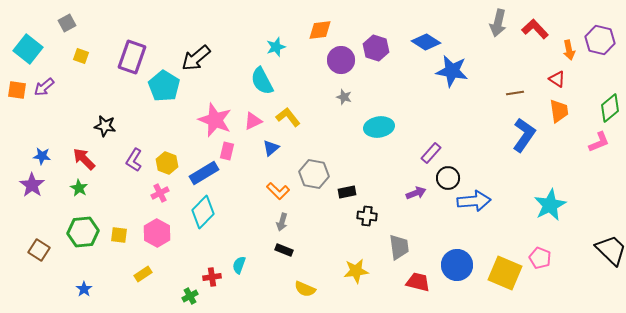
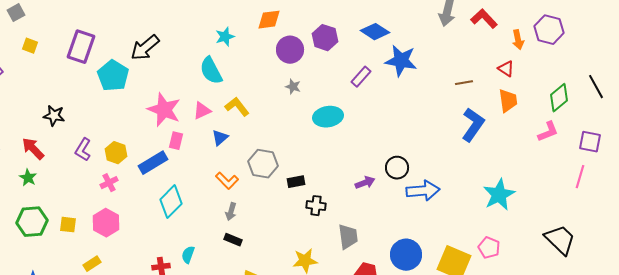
purple rectangle: (431, 153) -> (361, 77), moved
cyan diamond: (203, 212) -> (171, 202), moved

